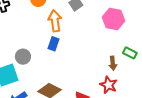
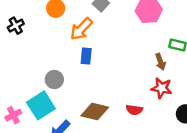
orange arrow: (55, 21) -> (81, 29), turned -115

